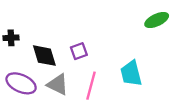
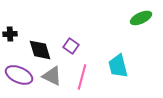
purple square: (79, 51) -> (71, 46), turned -35

